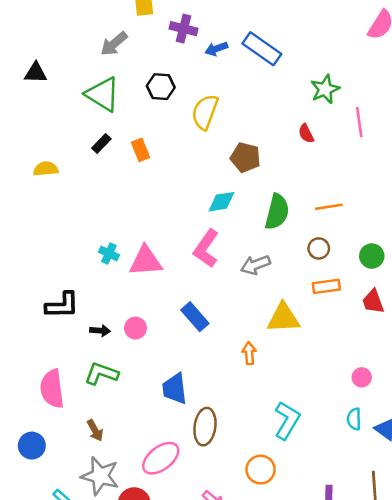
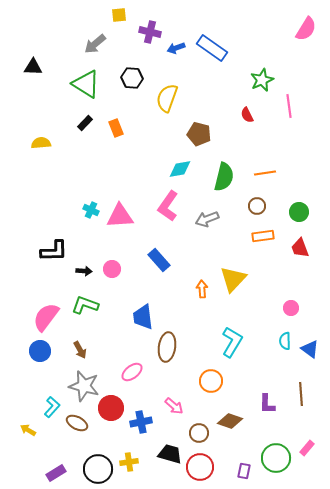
yellow triangle: (283, 318) -> (233, 279), moved, turned -44
pink semicircle: (52, 389) -> (46, 317), turned 44
blue circle: (32, 446) -> (40, 351), moved
pink ellipse: (161, 458) -> (132, 372), size x0.7

